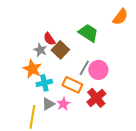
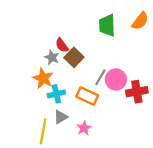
green trapezoid: (88, 33) -> (107, 25), moved, turned -125
red cross: (96, 98) -> (137, 92), moved, turned 30
pink star: (63, 104) -> (84, 128), moved

